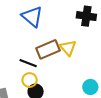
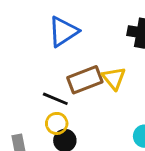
blue triangle: (32, 17) -> (63, 31), turned 45

